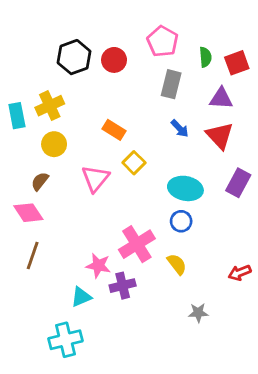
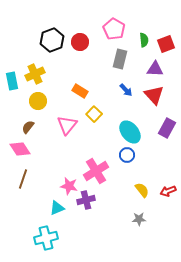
cyan ellipse: (185, 188) -> (130, 132), turned 40
yellow semicircle: (177, 264) -> (142, 190), moved

